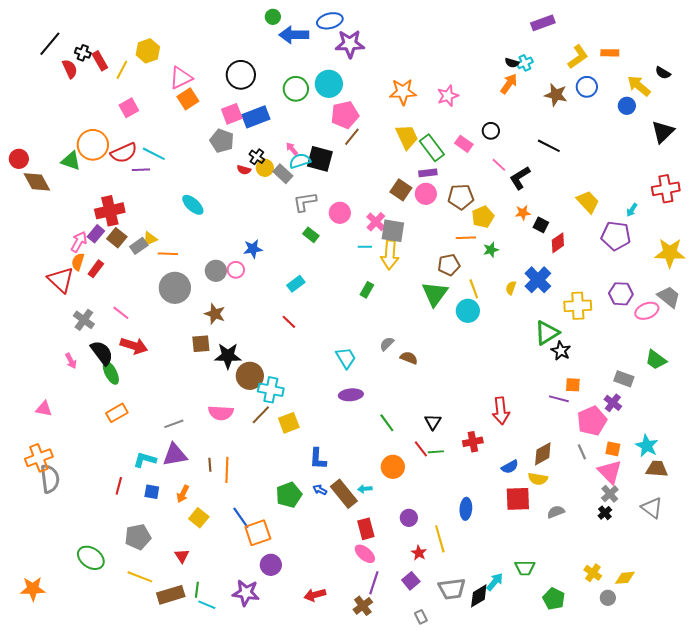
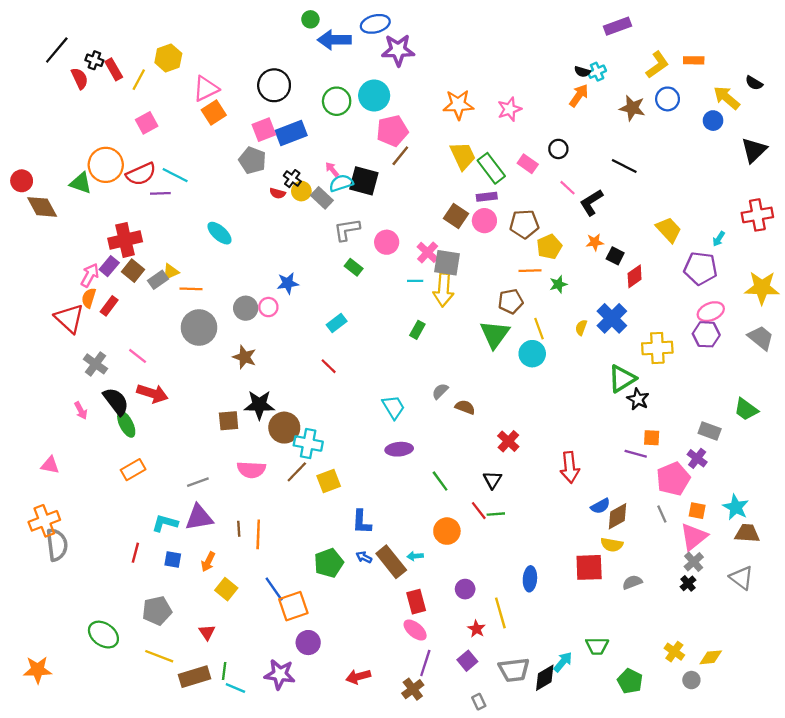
pink ellipse: (647, 311) -> (711, 312), moved
brown square: (201, 344) -> (229, 421), moved
red cross: (473, 442) -> (508, 441), moved, turned -36
blue semicircle: (510, 467) -> (600, 506), moved
pink triangle: (610, 472) -> (694, 537), turned 36

